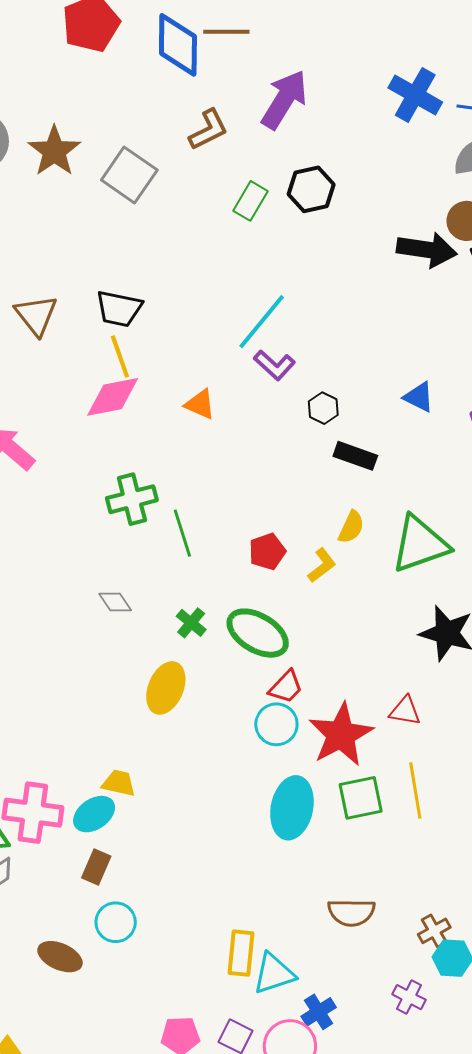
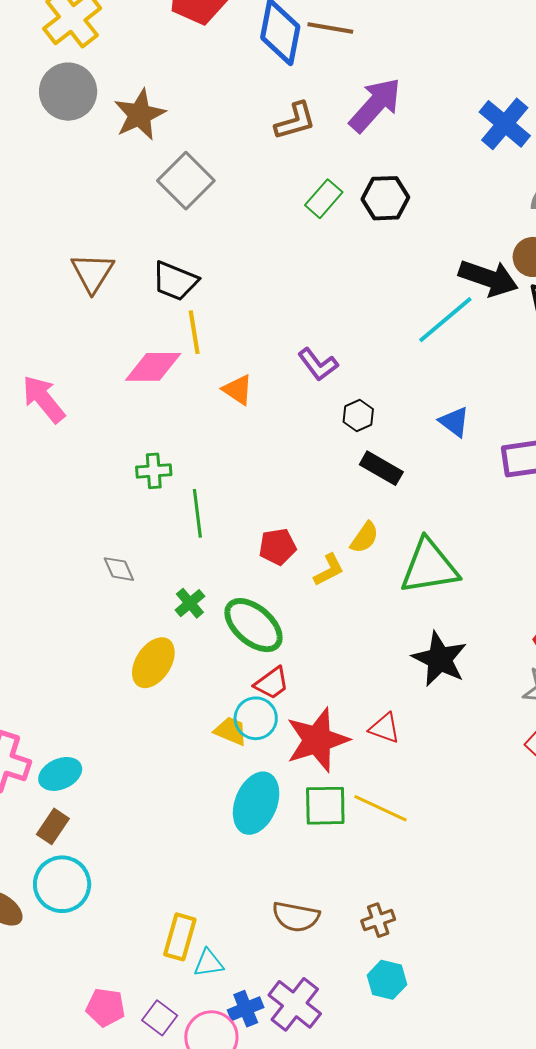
gray square: (129, 175) -> (186, 181), moved
cyan line: (262, 322) -> (445, 320), moved
yellow line: (120, 357) -> (194, 332), moved
green cross: (132, 499) -> (154, 471), size x0.7
yellow trapezoid: (119, 783) -> (231, 731), moved
yellow line: (415, 791) -> (381, 808), turned -66
cyan circle: (116, 922) -> (62, 884), size x1.4
brown cross: (434, 931) -> (378, 920), moved
cyan triangle: (274, 974) -> (209, 963), size x0.7
purple cross: (409, 997) -> (295, 1004), moved, size x1.6

